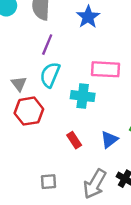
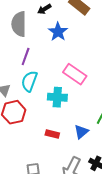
pink rectangle: (106, 69) -> (75, 74), turned 35
red rectangle: (74, 140) -> (52, 134), turned -40

